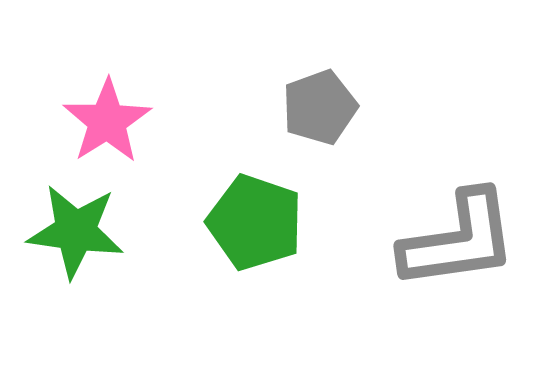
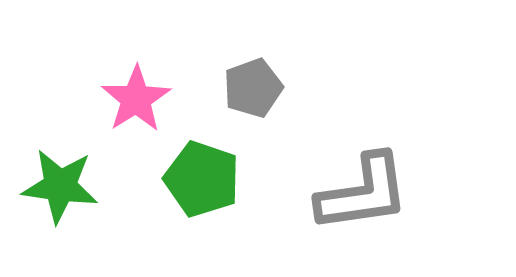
pink star: (107, 121) -> (136, 99), moved

